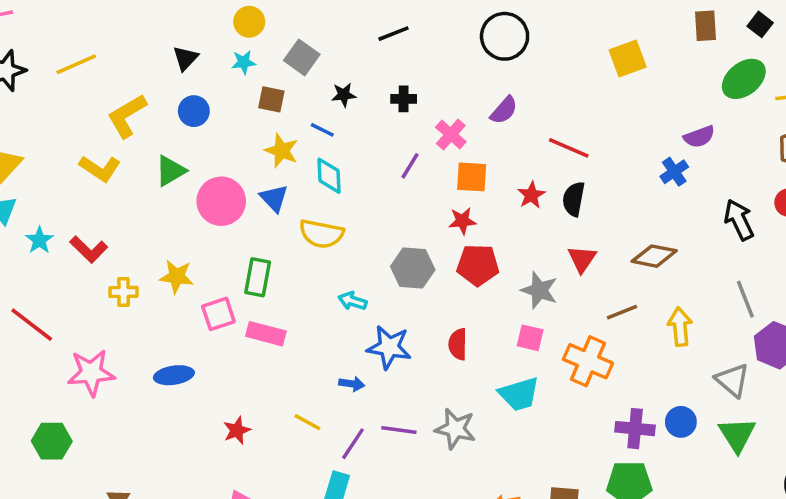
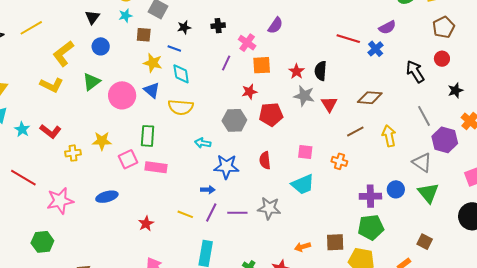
red line: (569, 148) -> (348, 39), moved
red star: (462, 221) -> (249, 92), moved
gray star: (539, 290) -> (304, 96), moved
orange cross: (588, 361) -> (339, 161), size x0.6
purple line: (353, 444) -> (211, 212), moved

